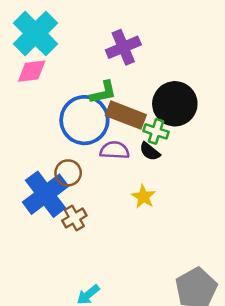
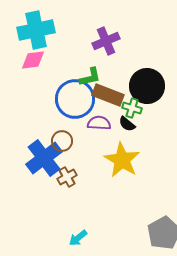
cyan cross: (35, 33) -> (36, 30), turned 33
yellow star: (143, 197) -> (122, 160), size x1.8

